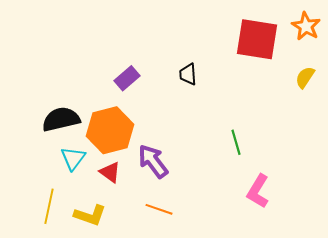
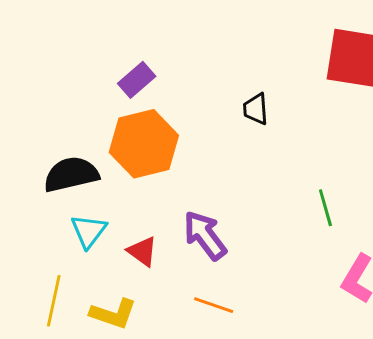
purple rectangle: (127, 78) -> (137, 80), moved
orange hexagon: (110, 130) -> (144, 144), moved

